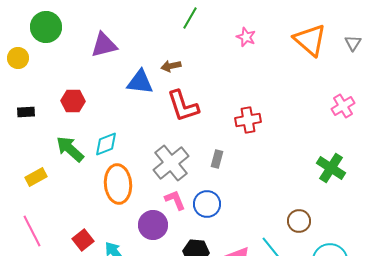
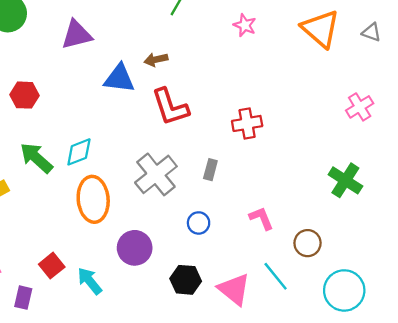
gray triangle: (353, 43) -> (371, 32), turned -42
red hexagon: (73, 101) -> (24, 95), moved
pink L-shape: (175, 200) -> (261, 218), moved
blue circle: (207, 204) -> (199, 223), size x0.7

